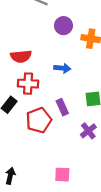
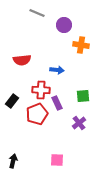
purple circle: (63, 26) -> (64, 25), moved
red cross: (28, 84) -> (41, 90), moved

